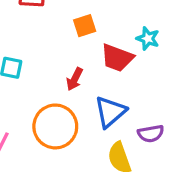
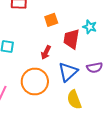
red trapezoid: (117, 58) -> (71, 39), turned 80
purple semicircle: (151, 134) -> (95, 68), moved

